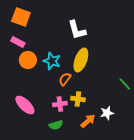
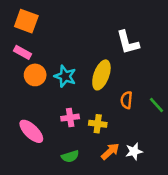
white L-shape: (77, 30) -> (128, 42), moved
orange semicircle: (65, 79) -> (126, 100), moved, turned -32
pink cross: (60, 104) -> (70, 118), moved
white star: (107, 113) -> (134, 151), moved

